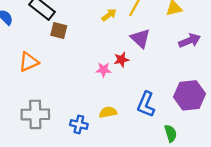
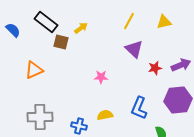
yellow arrow: (109, 15) -> (81, 28), moved
purple arrow: (190, 41) -> (181, 65), moved
red star: (121, 60) -> (155, 68), moved

